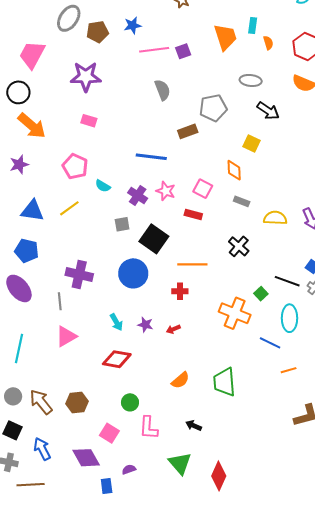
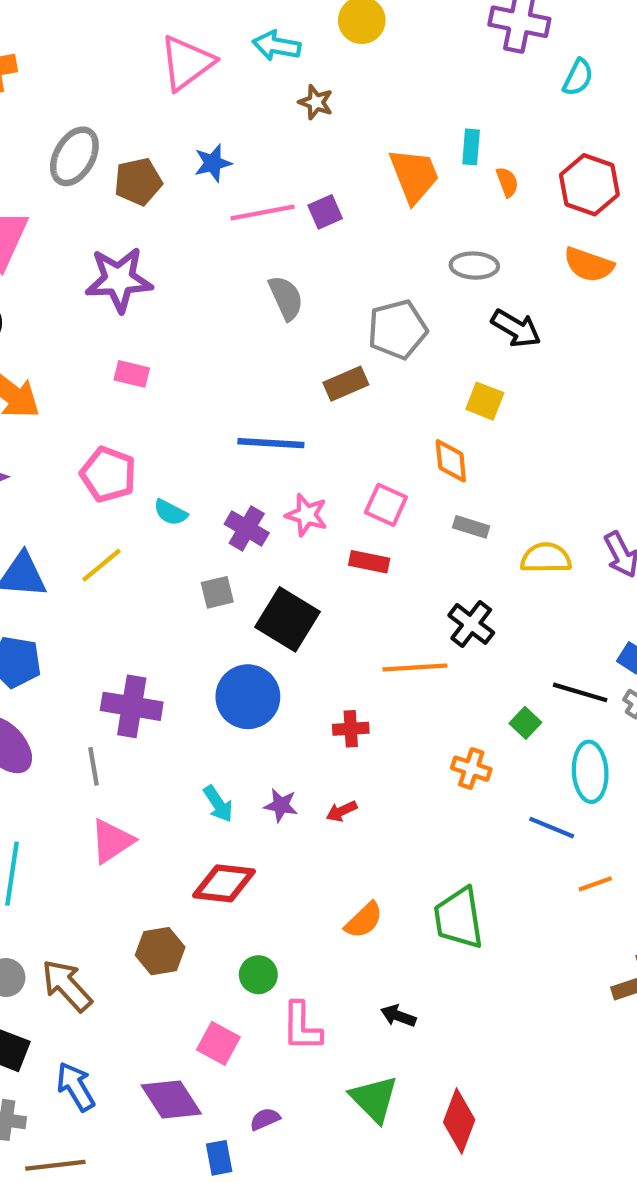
orange line: (192, 264) -> (415, 668), moved
orange cross: (235, 313) -> (471, 769), size x0.6
brown hexagon: (77, 402) -> (160, 951), moved

